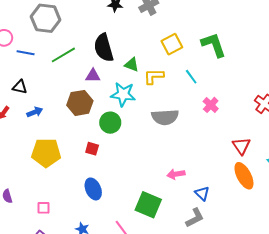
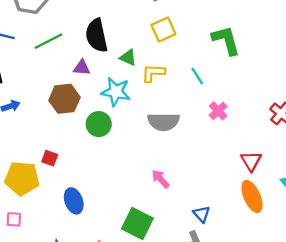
yellow square: (172, 44) -> (163, 29), moved
red square: (92, 149) -> (50, 158), moved
yellow pentagon: (46, 153) -> (22, 178), moved
pink arrow: (176, 174) -> (160, 179), moved, turned 54

